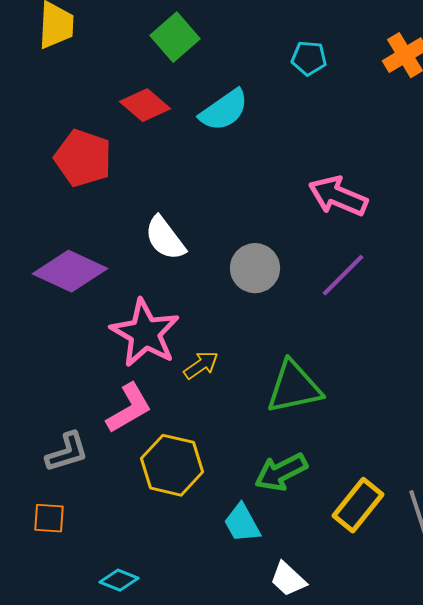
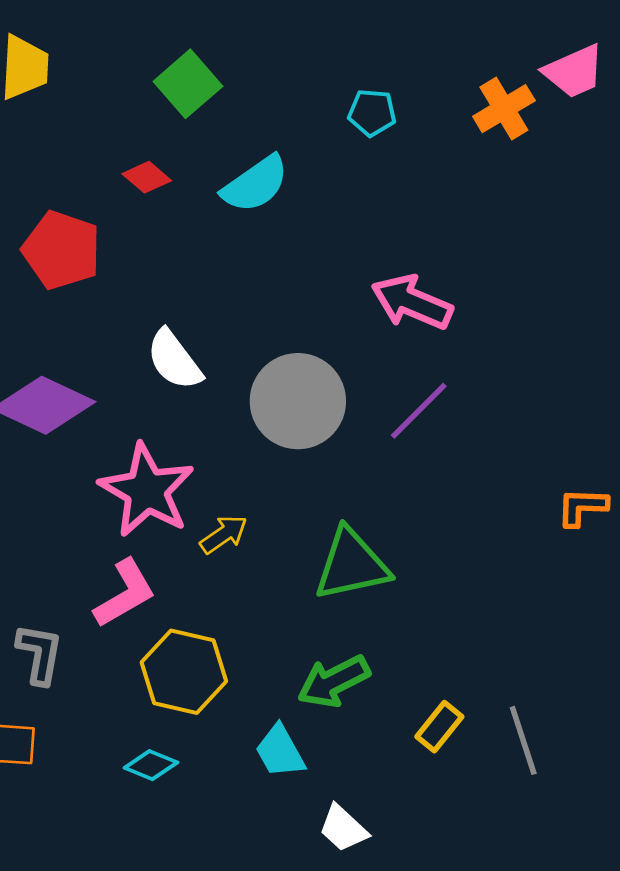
red diamond: (145, 105) -> (147, 177), size x0.7
gray circle: (255, 268) -> (298, 401), size x1.4
gray L-shape: (67, 452) -> (40, 654), turned -63
yellow rectangle: (358, 505) -> (439, 727), size x0.7
cyan diamond: (119, 580) -> (151, 765), moved

